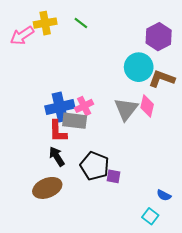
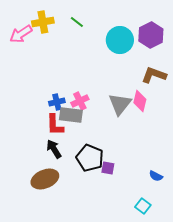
cyan circle: (139, 67) -> (120, 40), moved
blue cross: (60, 107) -> (57, 102), size x0.6
blue semicircle: (164, 195) -> (156, 176), moved

